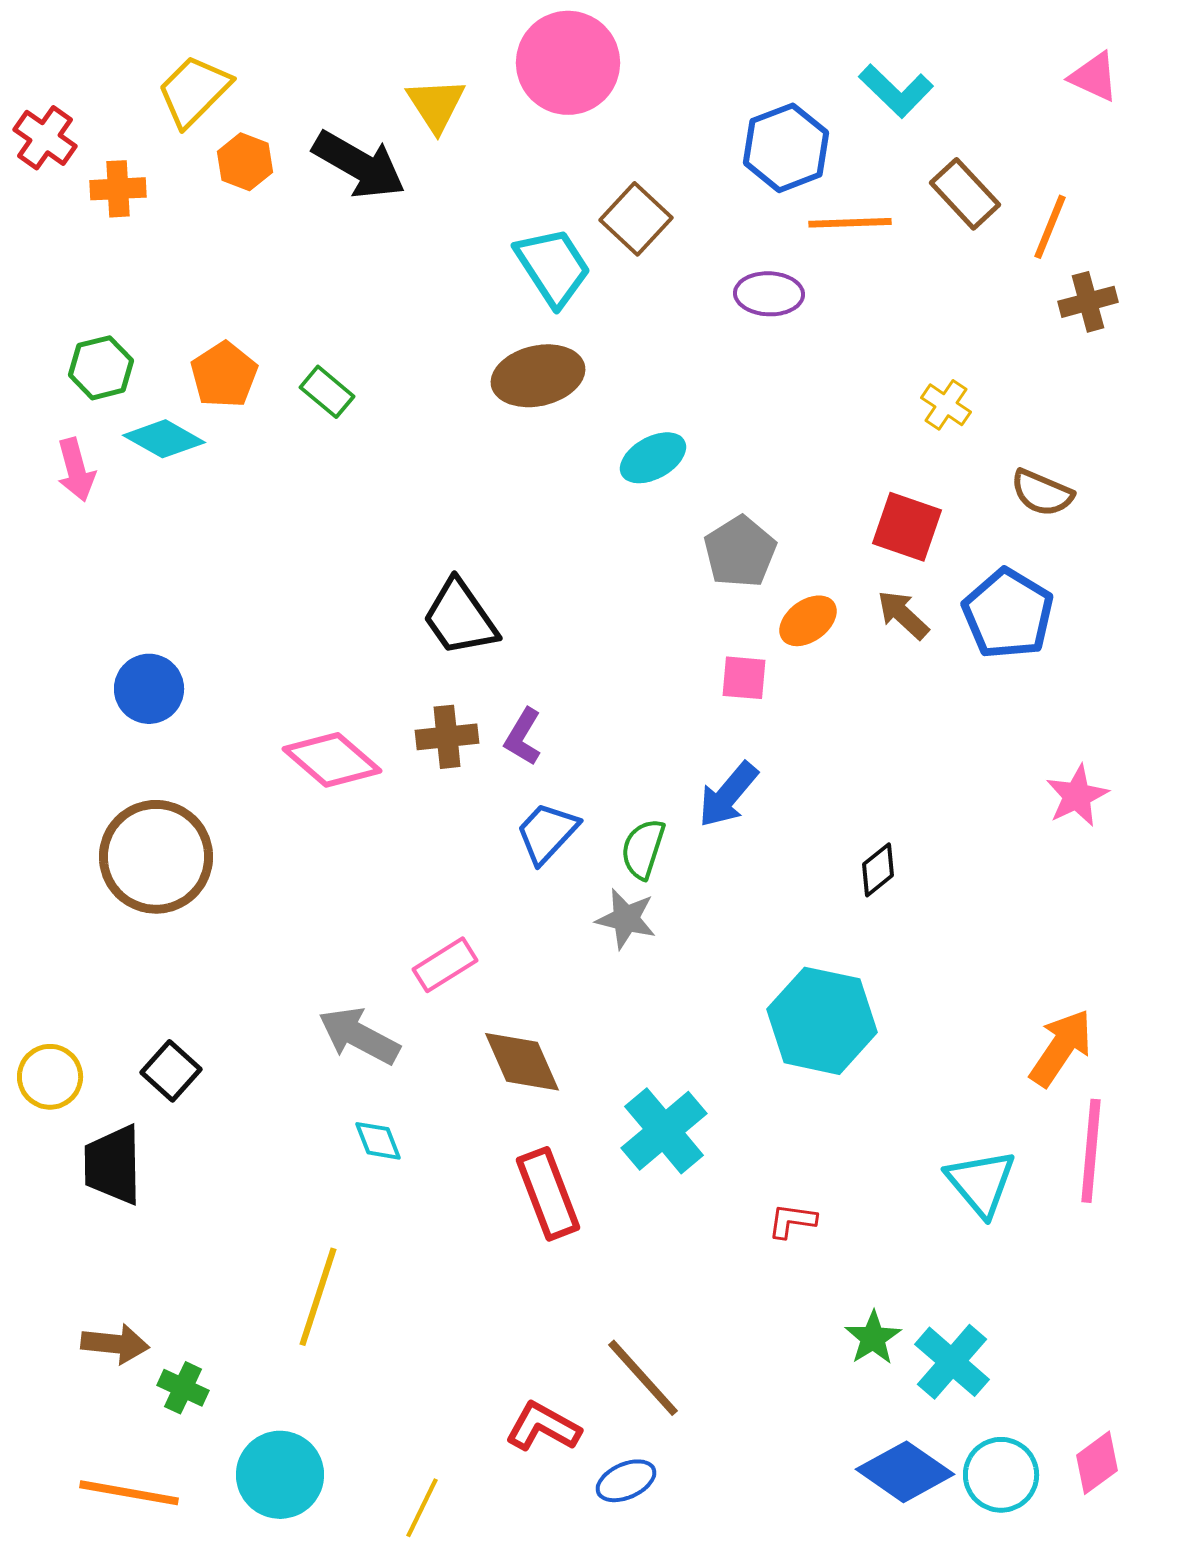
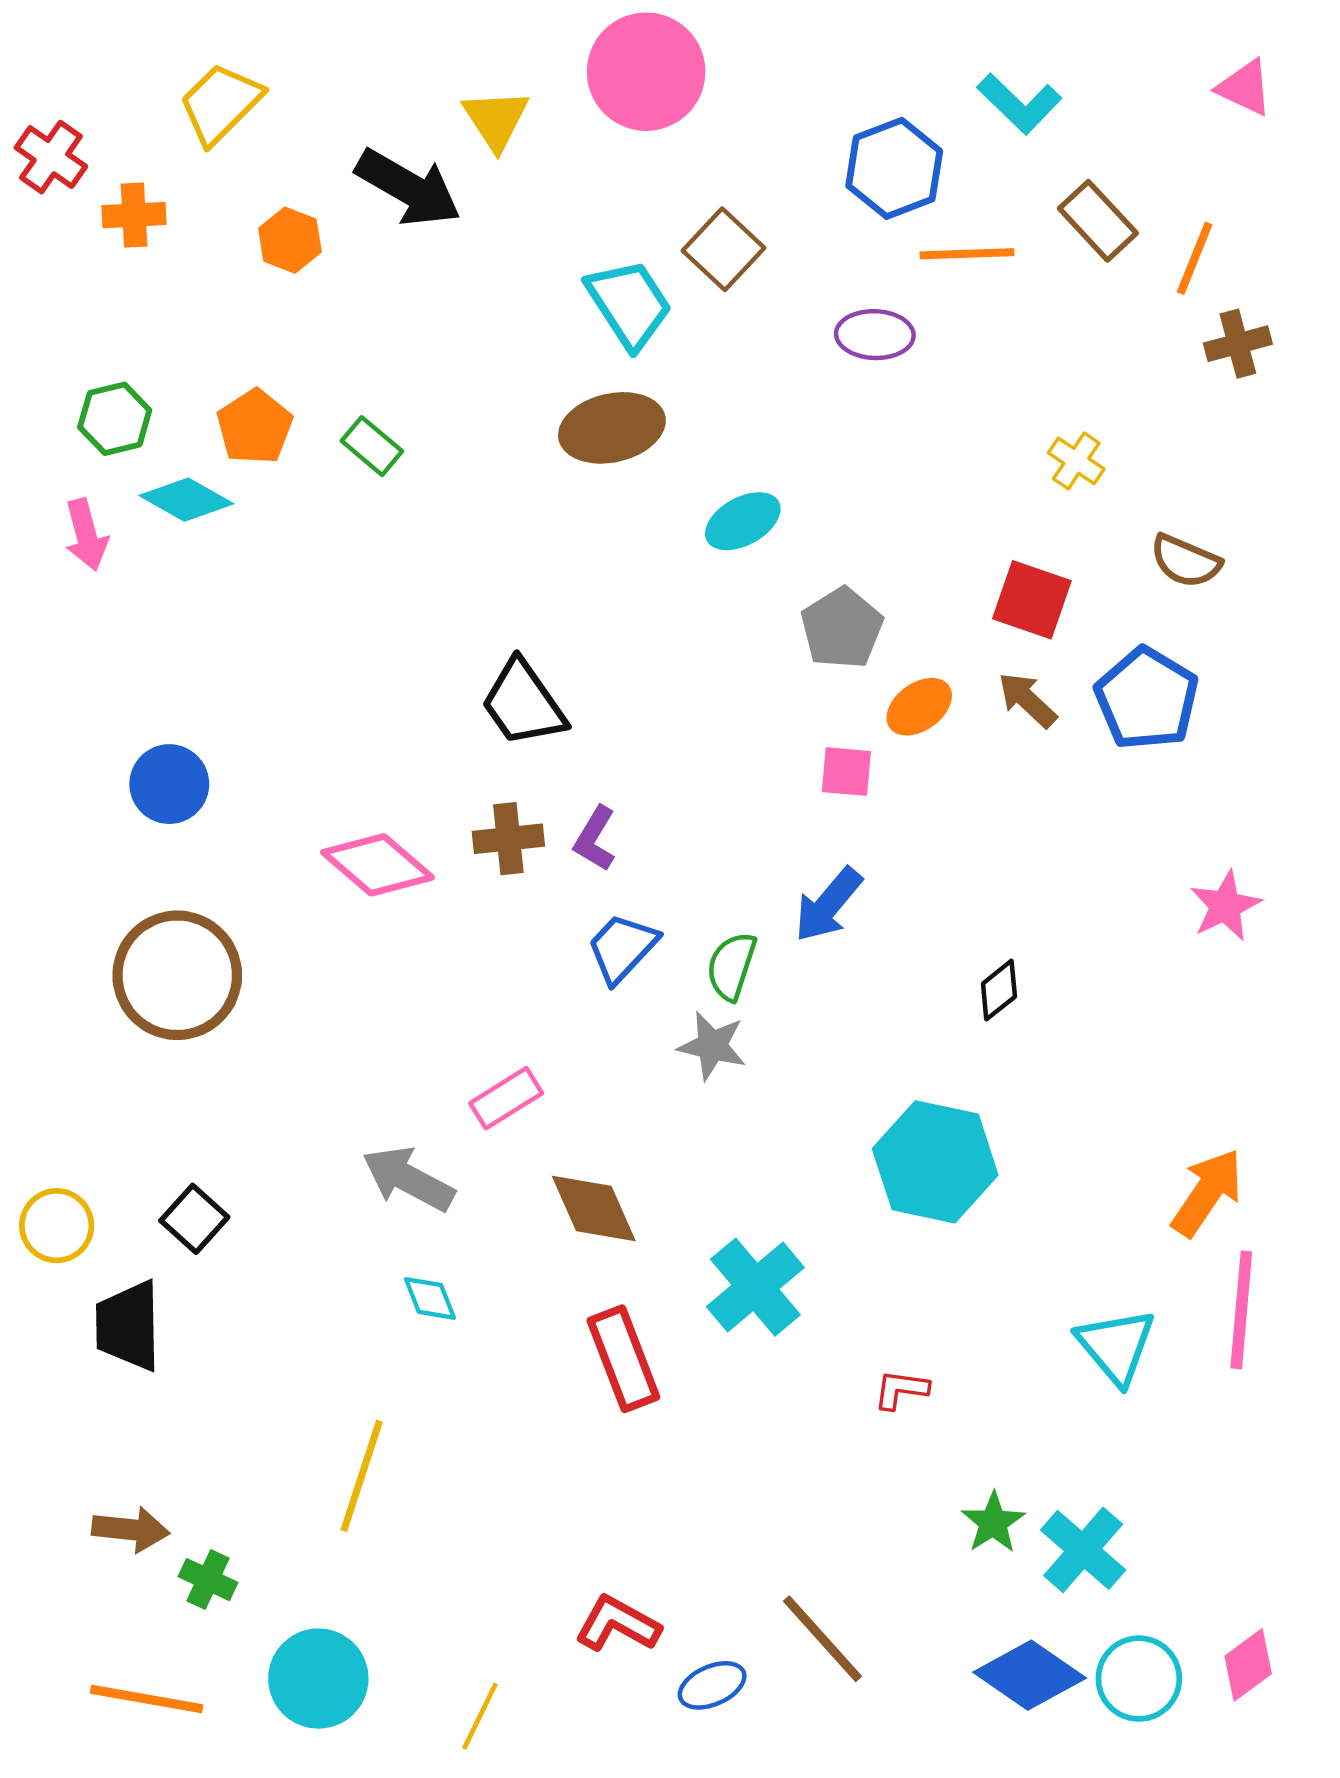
orange hexagon: (245, 162) -> (290, 240), moved
brown line: (643, 1378) -> (822, 1639), moved

